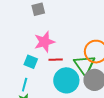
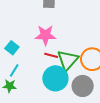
cyan square: (31, 62) -> (12, 48), moved
green triangle: (85, 65) -> (68, 60), moved

